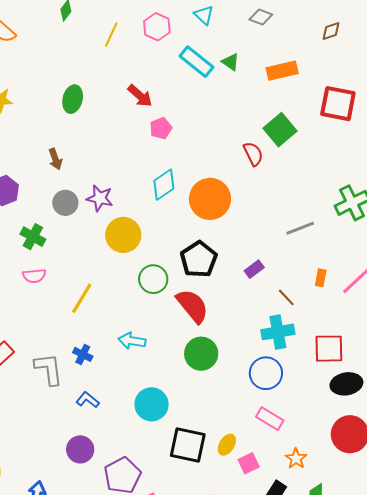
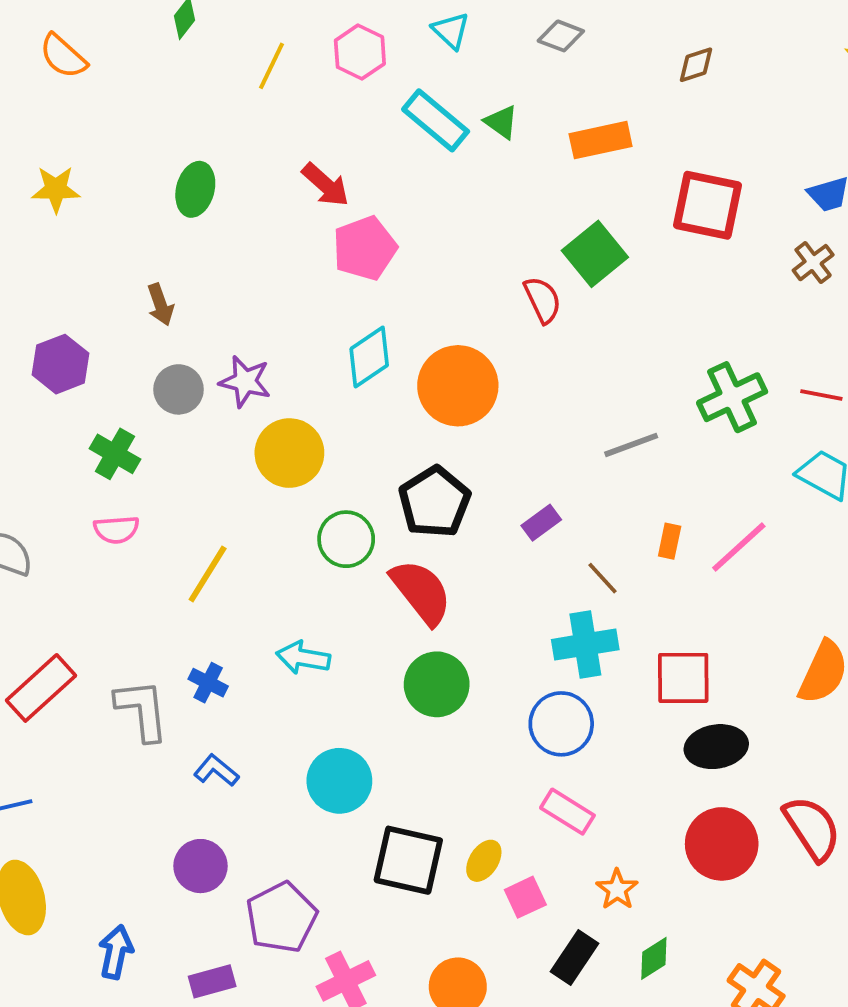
pink pentagon: (161, 128) -> (365, 248), size x1.5

